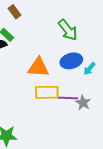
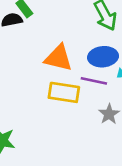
purple line: (68, 98) -> (94, 81), moved

